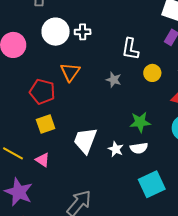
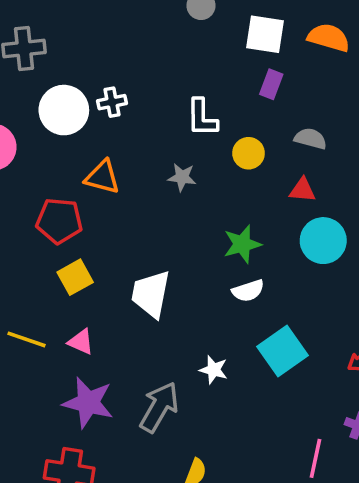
orange triangle: (70, 72) -> (102, 177), turned -40
white star: (116, 149) -> (214, 370), moved
purple star: (19, 192) -> (88, 403), moved

